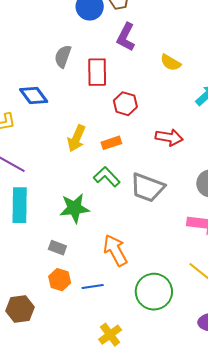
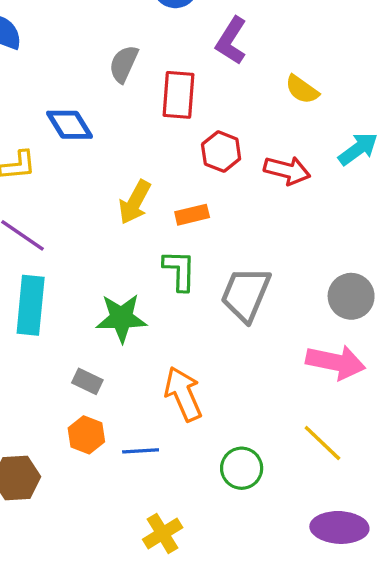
red arrow: (169, 137) -> (287, 170), moved
green L-shape: (107, 177) -> (179, 270), turned 40
gray trapezoid: (147, 188) -> (246, 294), turned 87
green circle: (154, 292) -> (242, 468), size x0.7

